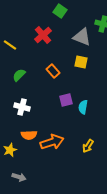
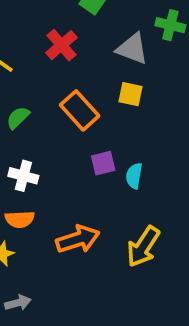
orange rectangle: (53, 71) -> (80, 110), size x1.5
orange semicircle: (29, 135) -> (20, 219), moved
yellow arrow: (88, 146) -> (143, 247), size x1.6
gray arrow: (19, 177) -> (18, 303), turned -32

